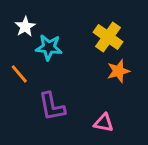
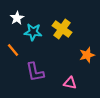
yellow cross: (108, 37) -> (62, 29), moved
orange star: (118, 71) -> (87, 55), moved

